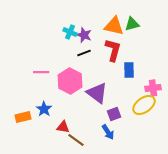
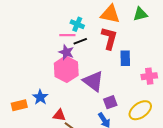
green triangle: (132, 24) -> (140, 14), moved
cyan cross: (70, 32) -> (77, 24), moved
purple star: (84, 35) -> (66, 52), moved
pink line: (41, 72) -> (67, 35), moved
yellow ellipse: (144, 105) -> (140, 110), moved

